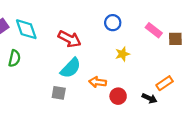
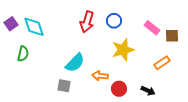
red arrow: (69, 39) -> (87, 22), moved, turned 80
yellow star: (122, 54) -> (123, 50), size x1.6
orange rectangle: (165, 83) -> (162, 63), moved

